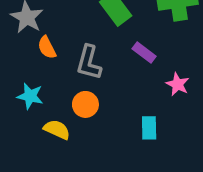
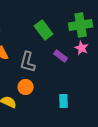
pink star: (178, 84) -> (82, 48), moved

